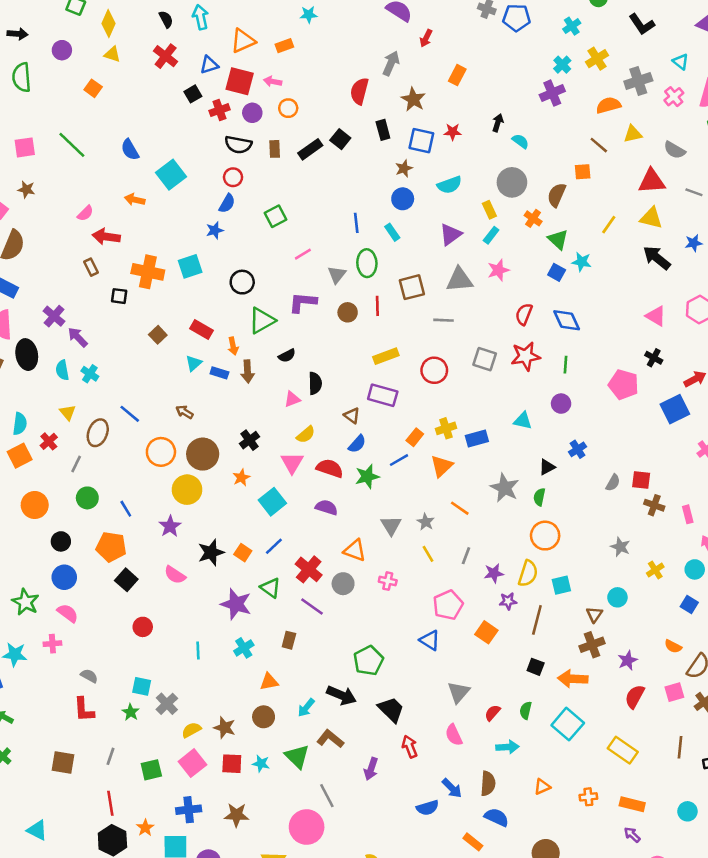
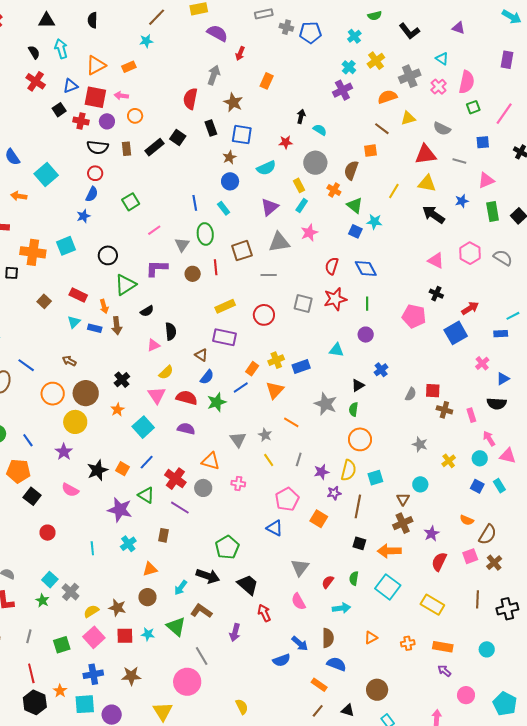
red cross: (219, 110) -> (81, 121), turned 35
red star: (453, 132) -> (286, 142), moved
cyan square: (142, 686) -> (50, 580), turned 35

